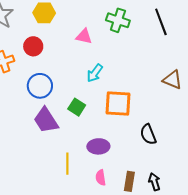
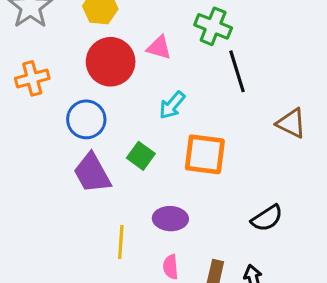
black line: (161, 22) -> (237, 71), moved
red circle: (33, 46) -> (111, 62), moved, size x1.6
black semicircle: (148, 134) -> (267, 218), moved, turned -105

